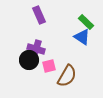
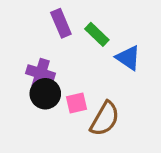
green rectangle: (86, 22) -> (97, 34), moved
purple cross: (36, 49) -> (41, 73), moved

